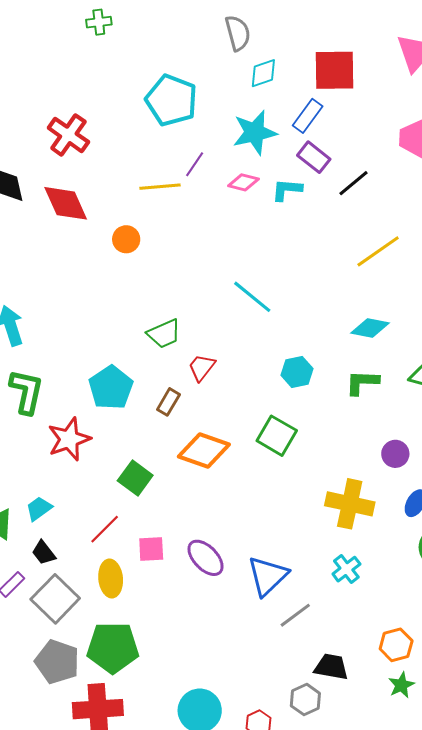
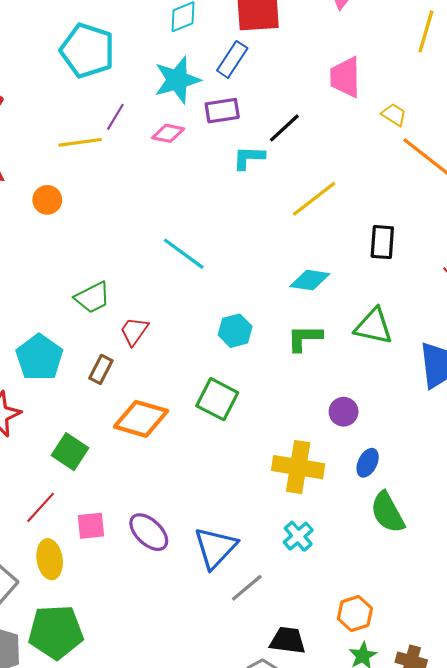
purple rectangle: (314, 157) -> (222, 111), moved, turned -44
cyan L-shape: (287, 190) -> (249, 158), moved

